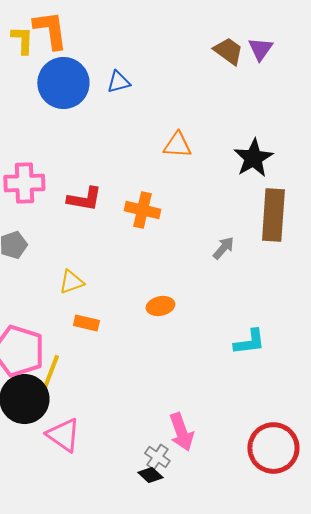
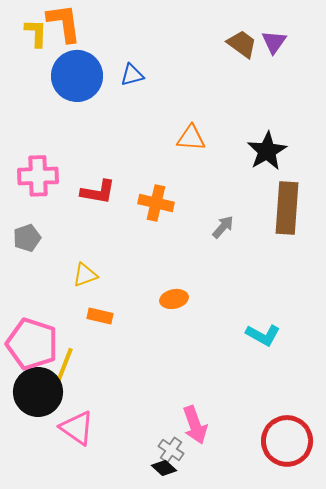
gray arrow: (223, 248) -> (223, 227), moved
cyan L-shape: (249, 342) -> (263, 335), turned 36

